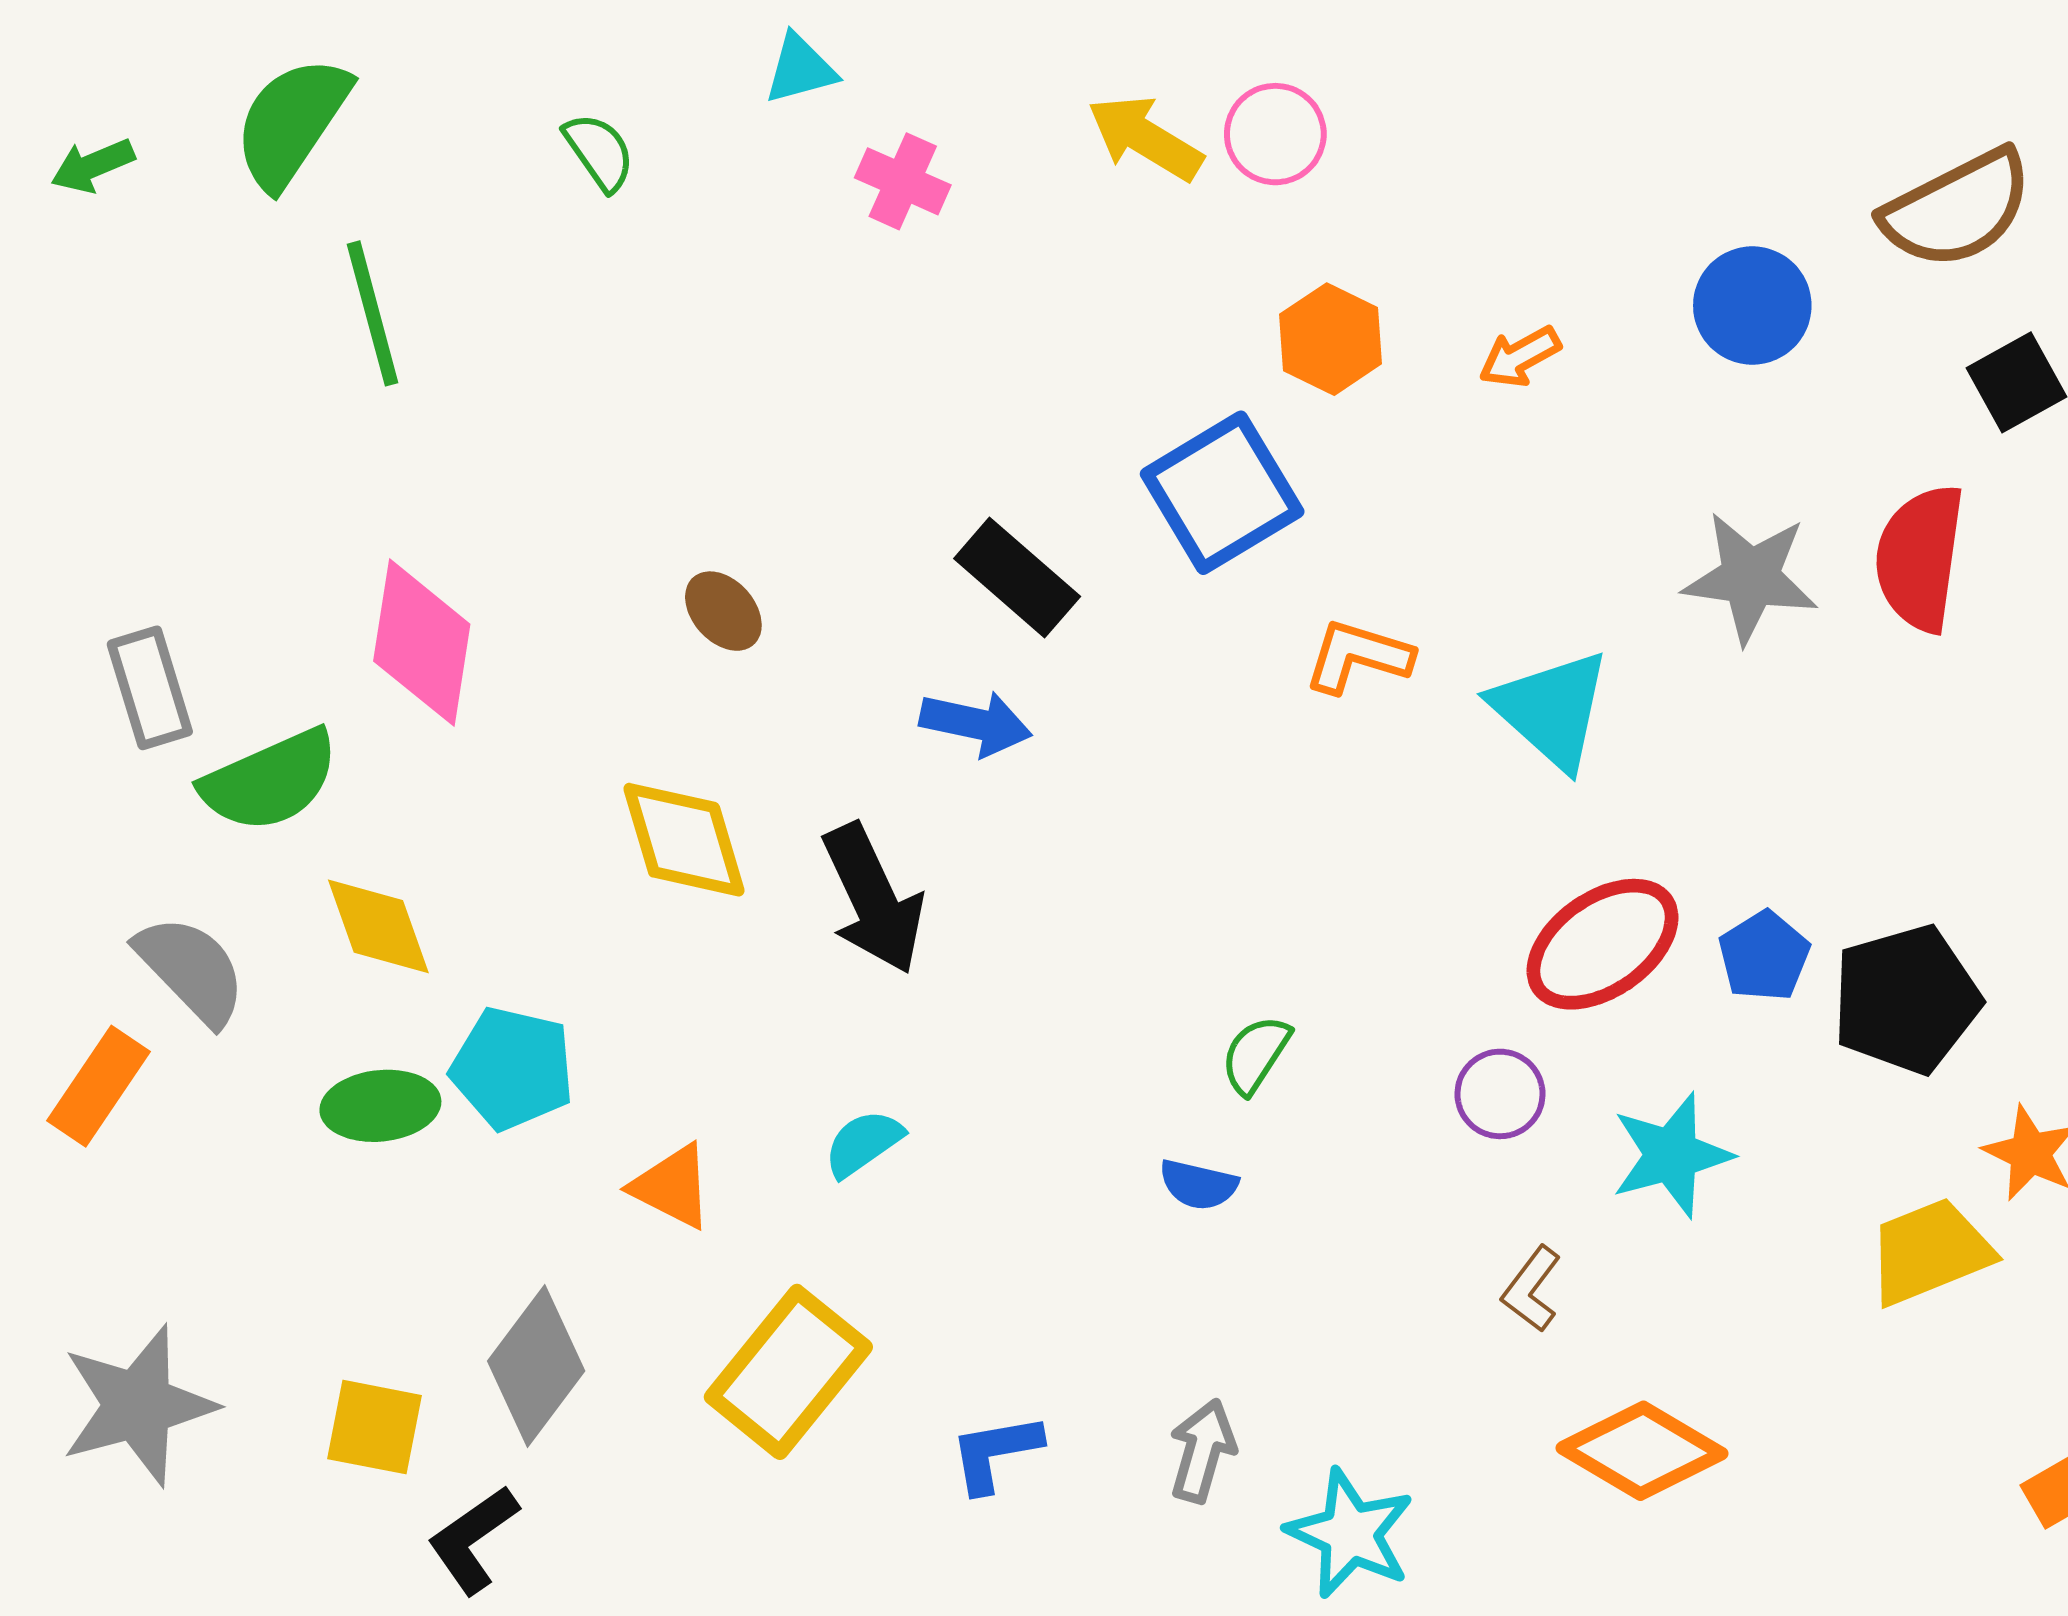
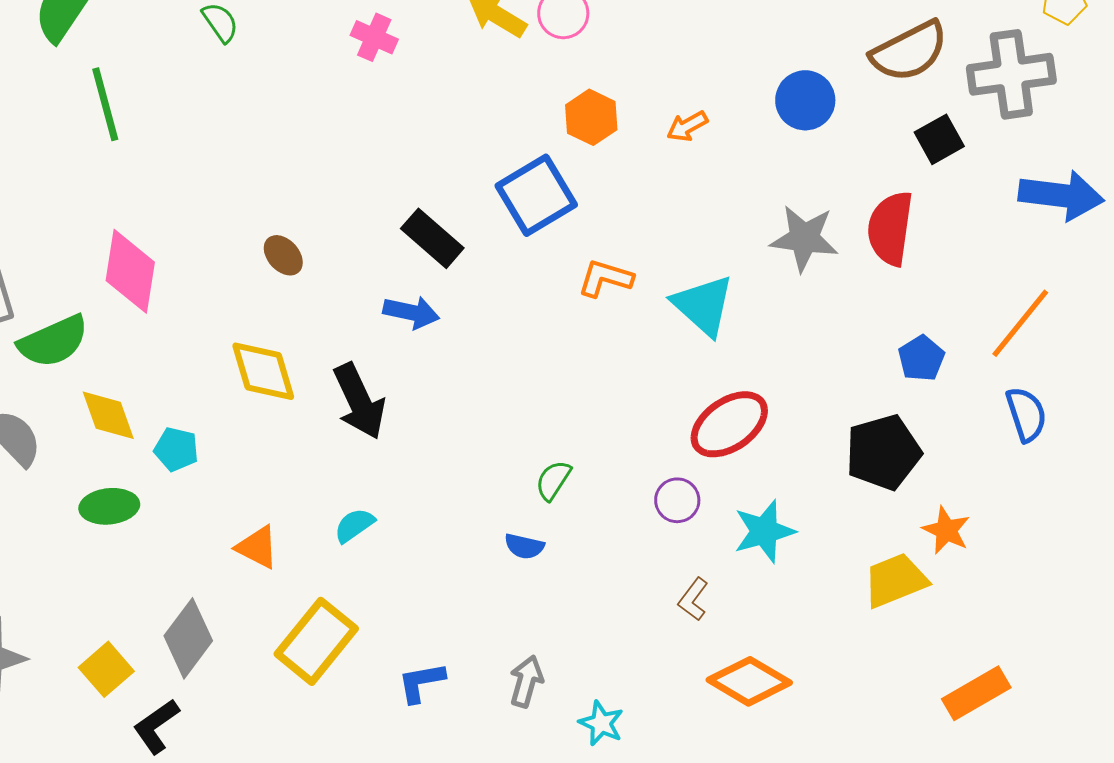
blue pentagon: (1764, 956) -> (921, 358), moved
cyan pentagon: (512, 1068) -> (176, 449), moved, size x0.7
yellow square: (375, 1427) -> (106, 669), turned 38
cyan star: (1350, 1534) -> (601, 723), size x0.7

